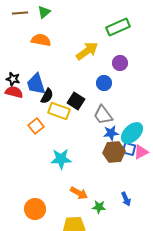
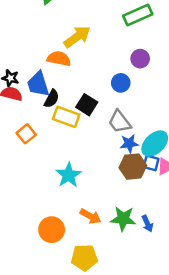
orange semicircle: (41, 40) -> (59, 59), moved
yellow arrow: (87, 51) -> (77, 37), moved
orange square: (36, 126) -> (26, 134), moved
cyan star: (61, 159) -> (69, 175), turned -30
green star: (99, 207) -> (123, 219), moved, size x1.5
orange circle: (35, 209) -> (52, 230), moved

